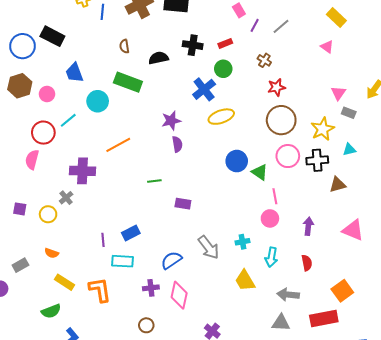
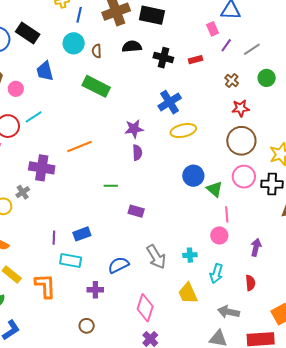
black semicircle: (159, 58) -> (132, 46), moved
green circle: (223, 69) -> (267, 78), moved
cyan circle: (98, 101) -> (74, 43), moved
pink diamond: (179, 295) -> (145, 308), moved

